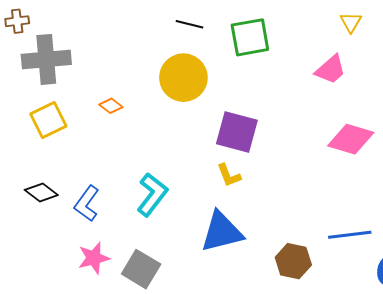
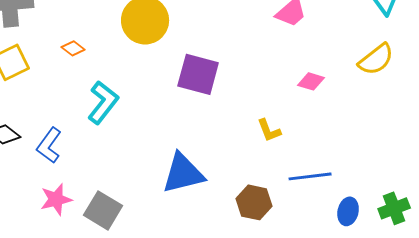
pink diamond: (351, 139) -> (311, 81), size x0.6
yellow L-shape: (229, 175) -> (269, 130), moved
cyan L-shape: (152, 195) -> (103, 102), moved

